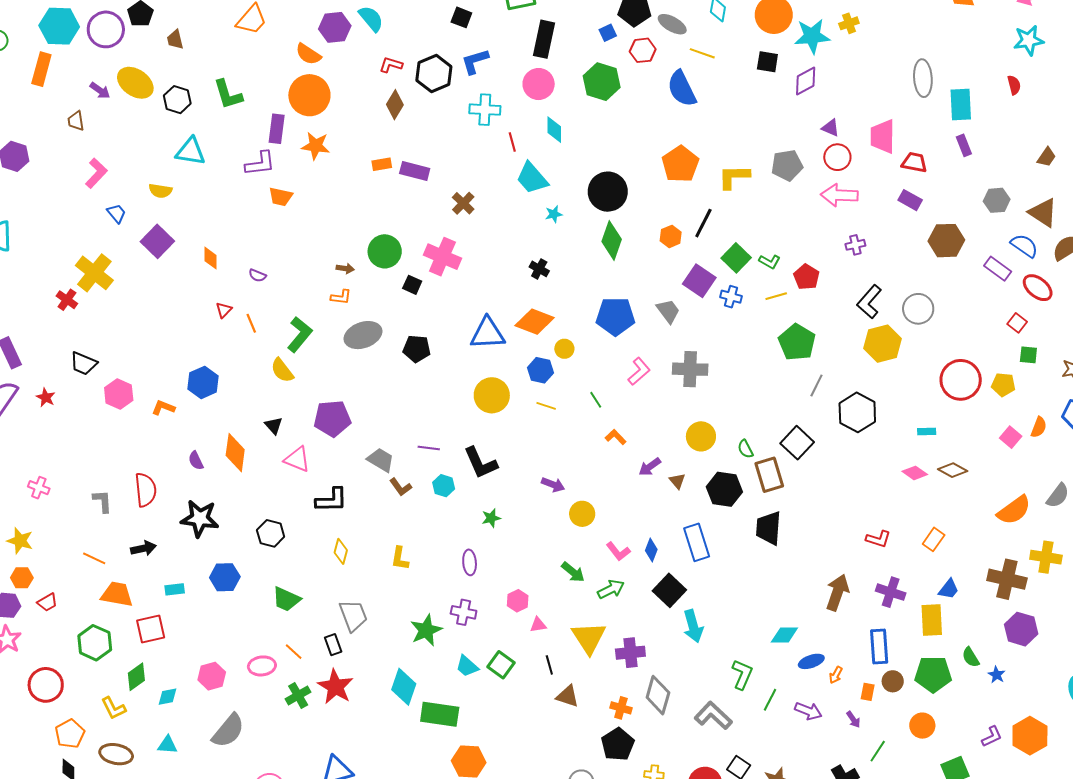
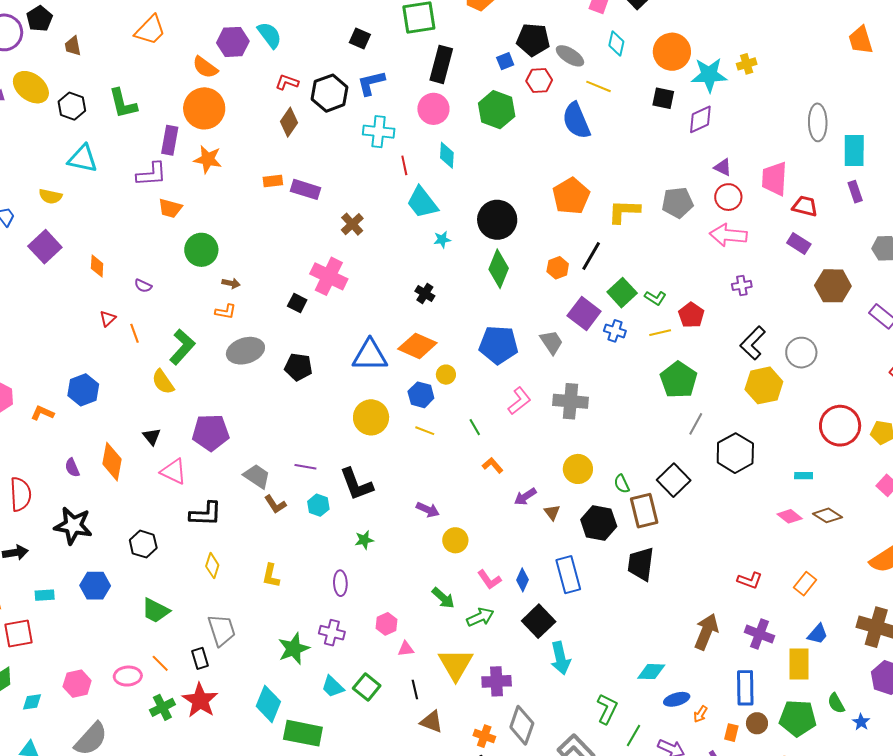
green circle: (385, 251) -> (201, 250), moved

